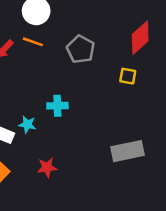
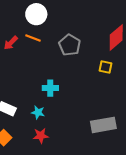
cyan star: (27, 124) -> (38, 112), moved

